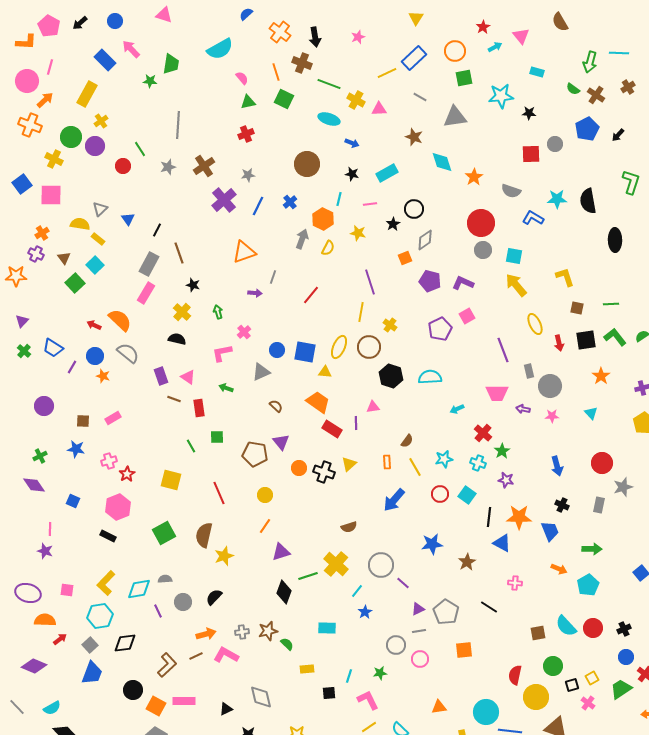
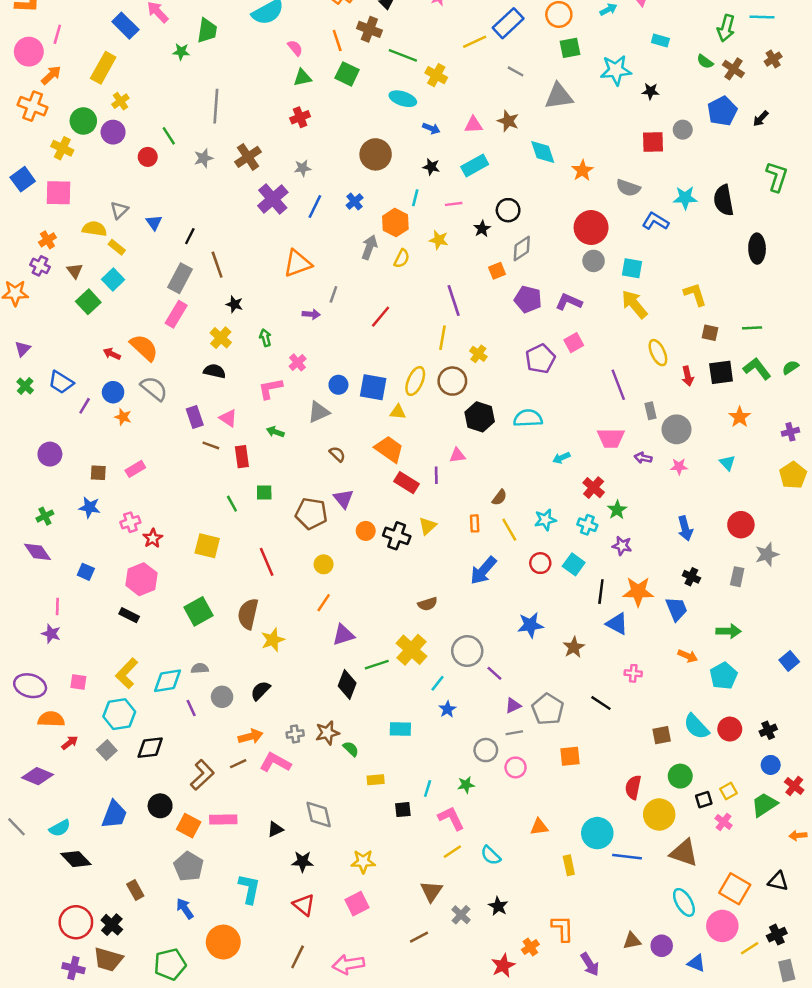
pink triangle: (379, 109) -> (473, 125), moved
blue trapezoid: (92, 673) -> (114, 814), moved

